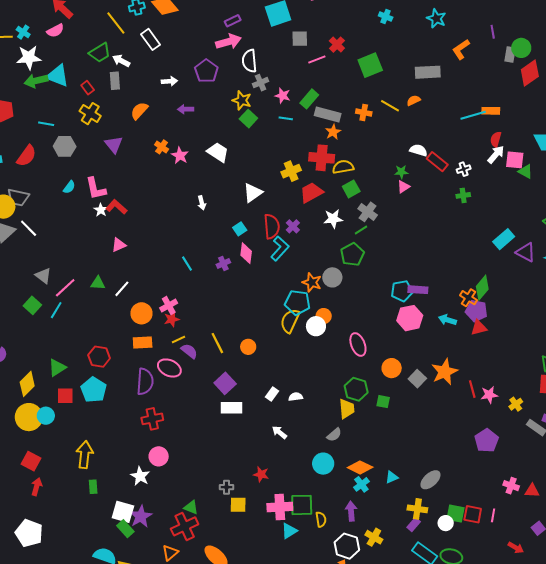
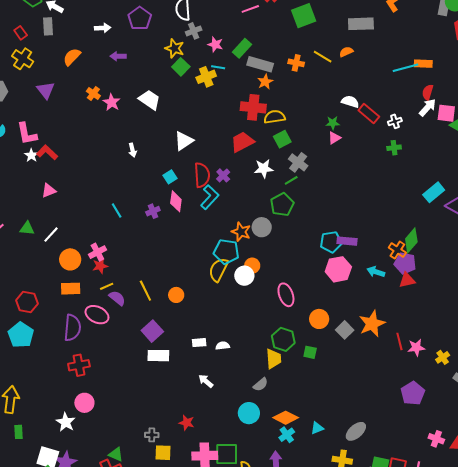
yellow cross: (291, 171) -> (206, 77), moved
white rectangle: (272, 394) -> (199, 343), turned 48

